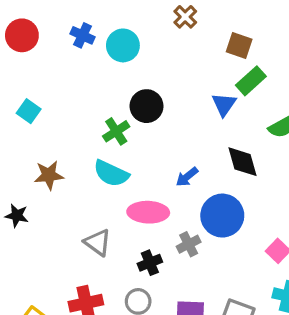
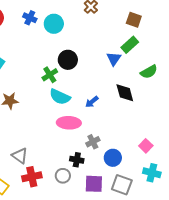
brown square: (239, 45) -> (134, 20), moved
cyan semicircle: (111, 173) -> (60, 97), moved
blue circle: (222, 216) -> (113, 158), moved, size x0.7
gray triangle: (98, 242) -> (20, 156), moved
black cross: (150, 263) -> (77, 160), moved, turned 32

